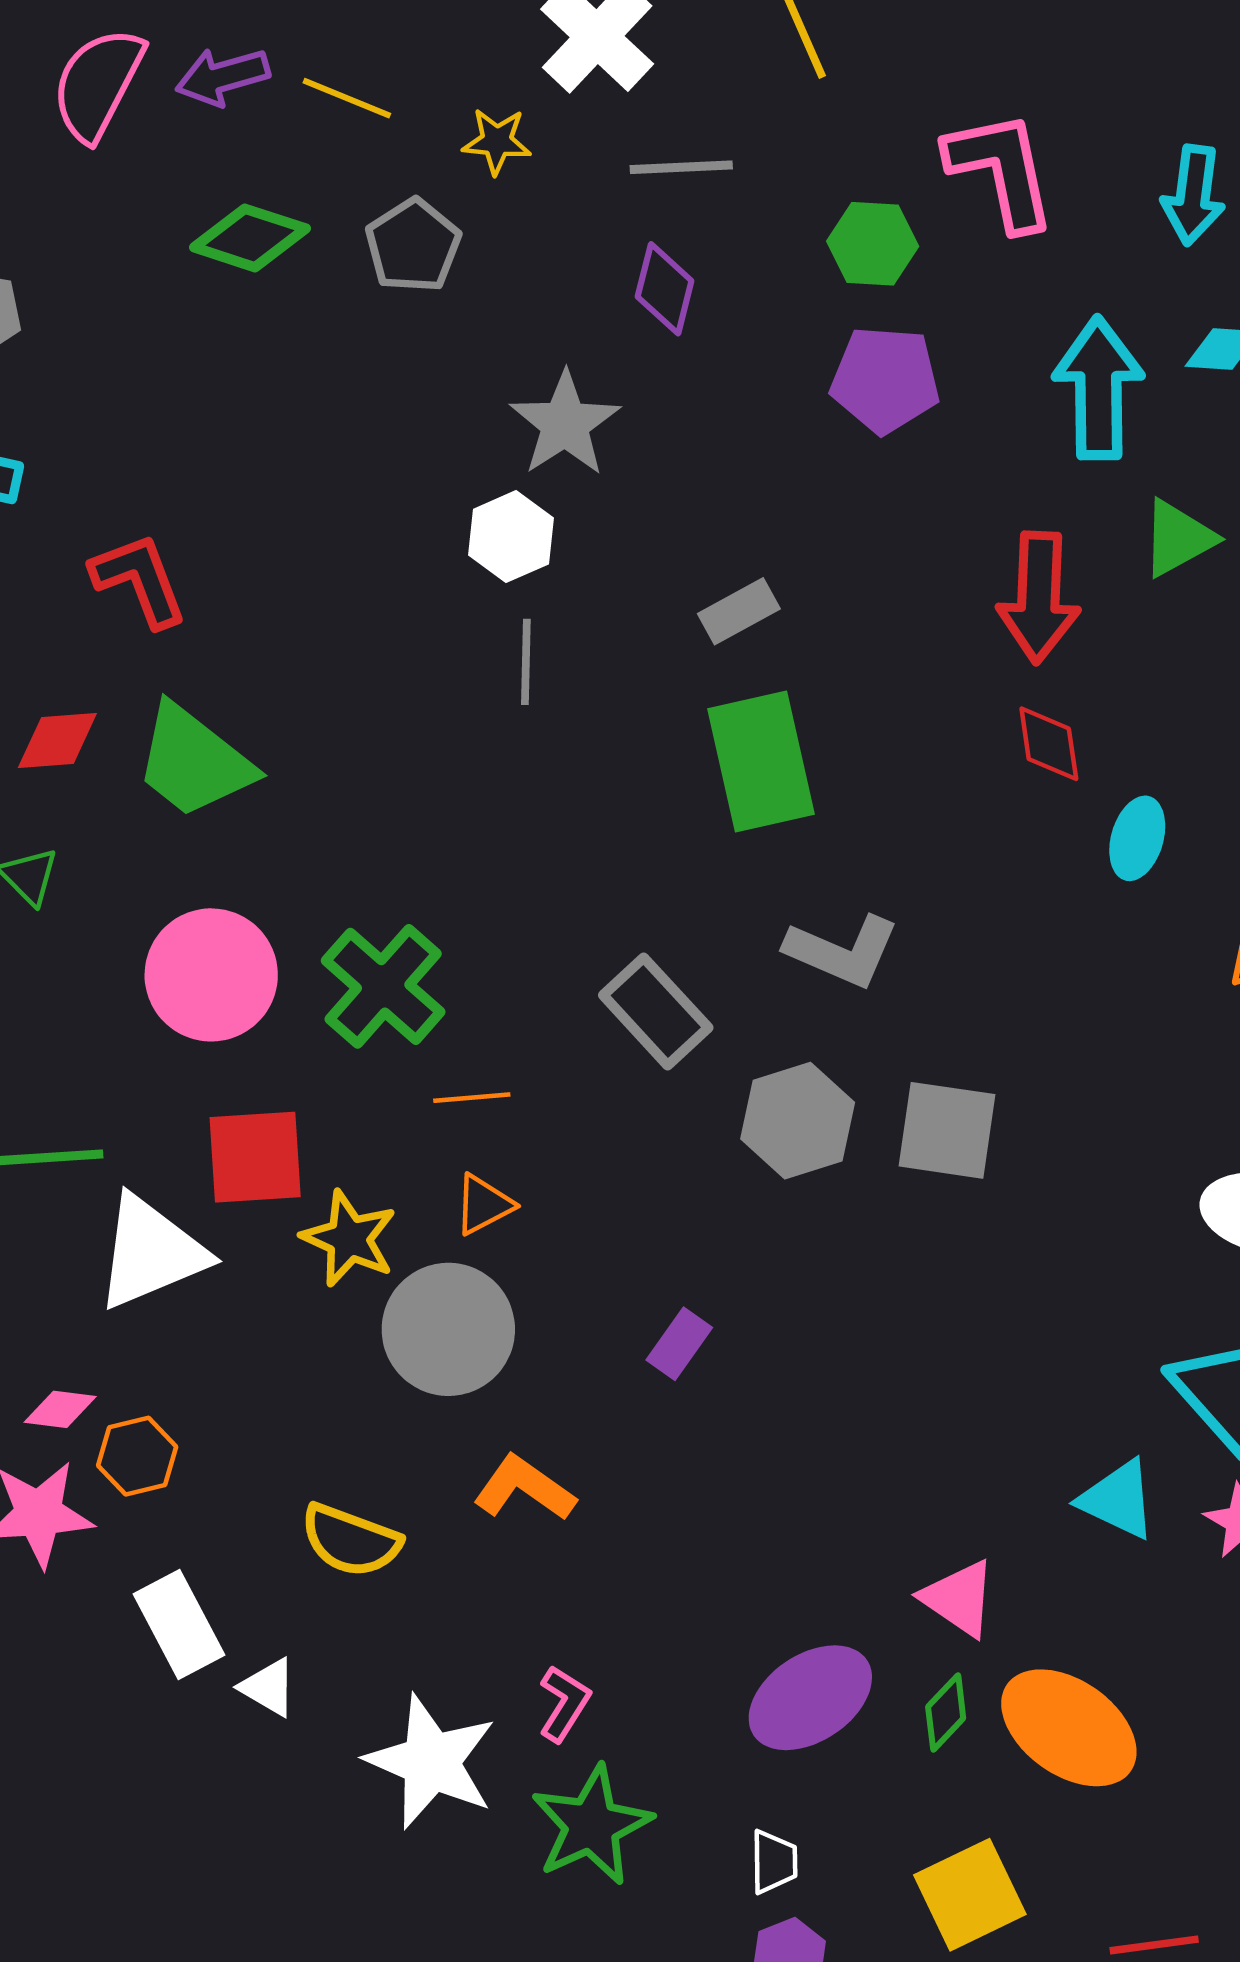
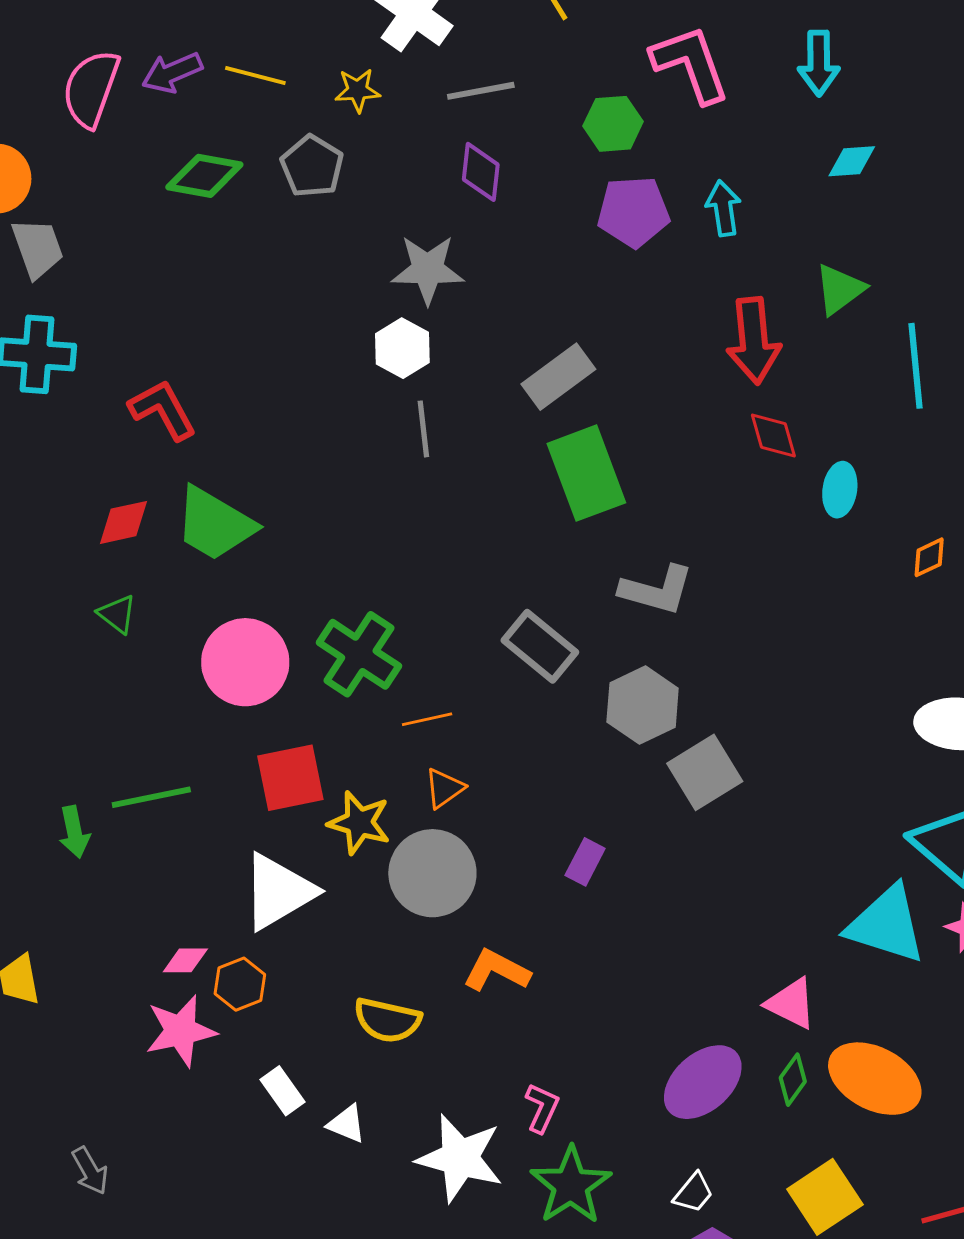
cyan arrow: (1098, 388) -> (723, 208), moved, size x0.6
gray star: (565, 424) -> (428, 269), turned -30
gray rectangle: (739, 611) -> (558, 377), size x1.4
gray square: (947, 1130) -> (705, 772), moved, turned -32
white triangle: (151, 1252) -> (278, 892), moved
cyan triangle: (1118, 1500) -> (886, 925), size x1.5
white rectangle: (179, 1625) -> (282, 1091), size x0.7
white trapezoid: (774, 1862) -> (693, 1193), turned 48

